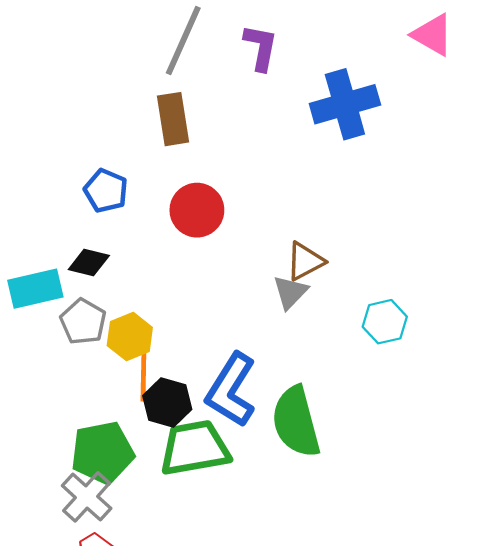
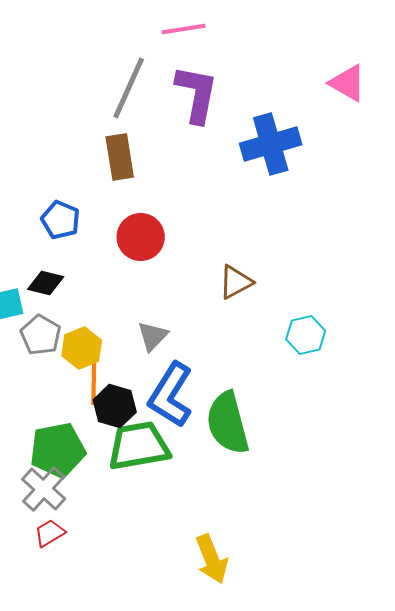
purple L-shape: (261, 47) -> (197, 94), size x1.4
gray triangle: (290, 292) -> (153, 336), moved

